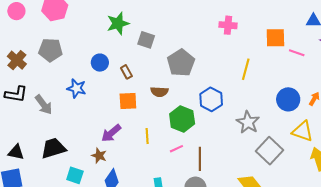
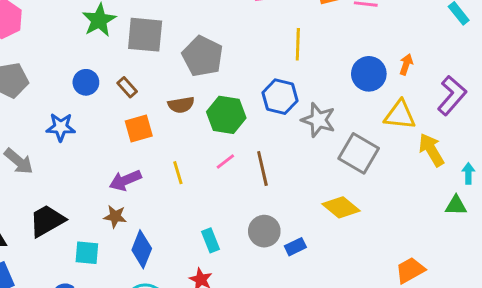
gray square: (146, 40) -> (145, 35), size x1.5
blue hexagon: (211, 99) -> (280, 97), moved
green hexagon: (182, 119) -> (226, 115), moved
purple arrow: (111, 133) -> (125, 180), turned 30
pink line: (176, 149) -> (225, 161), moved
brown line: (200, 159) -> (262, 169), moved

